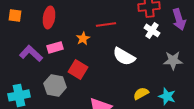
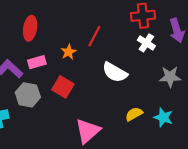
red line: (106, 24) -> (94, 36), turned -54
gray hexagon: (55, 85) -> (28, 95), moved

